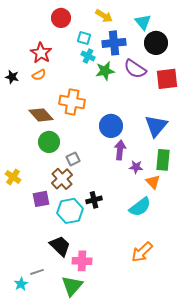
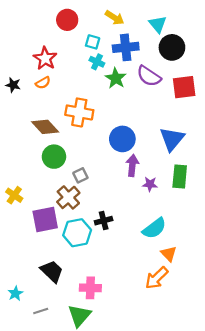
green star: (105, 71) -> (116, 78), turned -30
orange triangle: (153, 182) -> (169, 254), moved
purple square: (41, 199) -> (45, 219), size x1.4
black trapezoid: (60, 246) -> (52, 271), moved
gray line: (37, 272) -> (41, 311), moved
cyan star: (21, 284) -> (15, 293), moved

